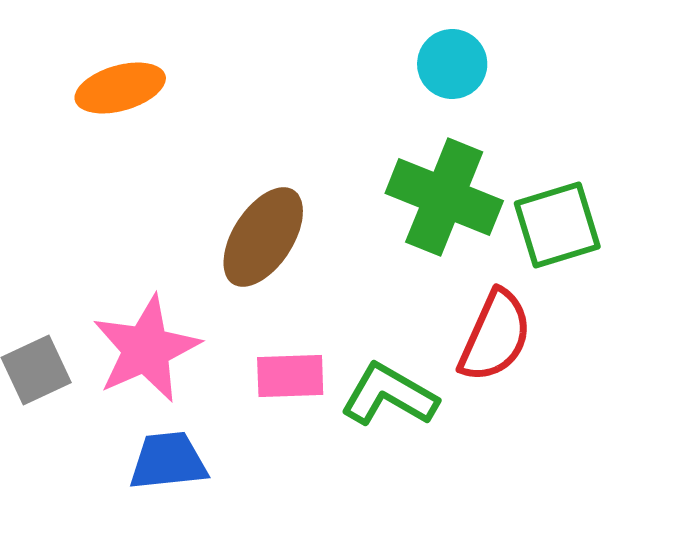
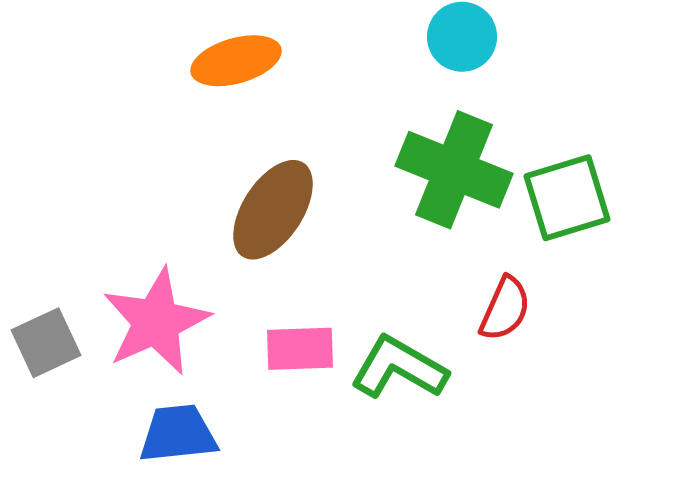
orange ellipse: (120, 88) -> (236, 61), moved
red semicircle: (495, 336) -> (505, 309), size x0.7

